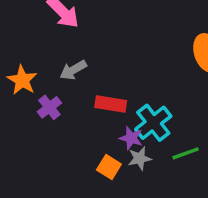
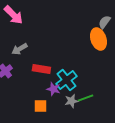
gray star: (140, 158) -> (71, 101), moved
orange square: (109, 167) -> (40, 106), turned -32

